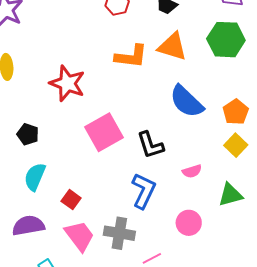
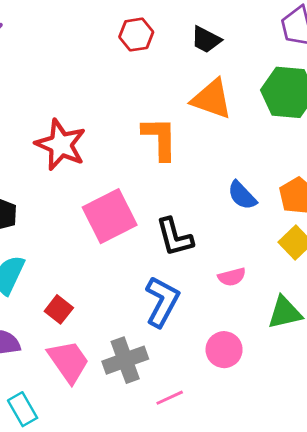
orange L-shape: (131, 56) -> (160, 138), moved, turned -100
blue semicircle: (187, 101) -> (242, 195), moved, size x0.6
gray cross: (119, 233) -> (125, 360), turned -32

